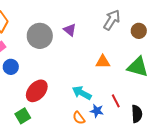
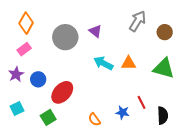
blue circle: (11, 67) -> (38, 79), moved
cyan arrow: (82, 93) -> (103, 63), moved
orange semicircle: (79, 118) -> (94, 119), moved

